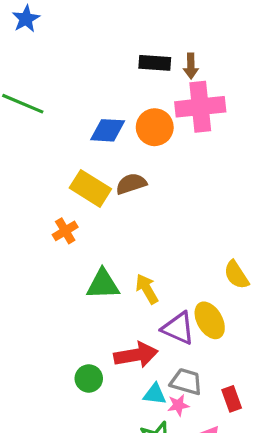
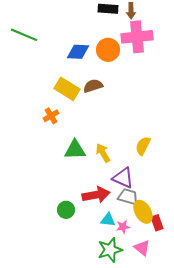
yellow semicircle: (236, 275) -> (143, 146), moved, turned 60
yellow ellipse: (210, 320) -> (143, 212), moved
gray trapezoid: (186, 382) -> (128, 197), moved

